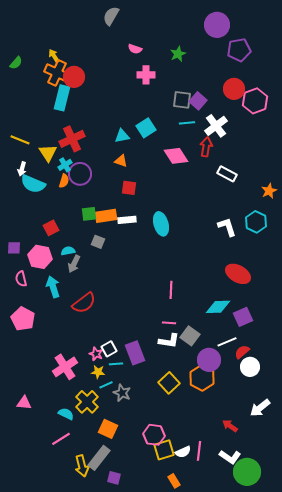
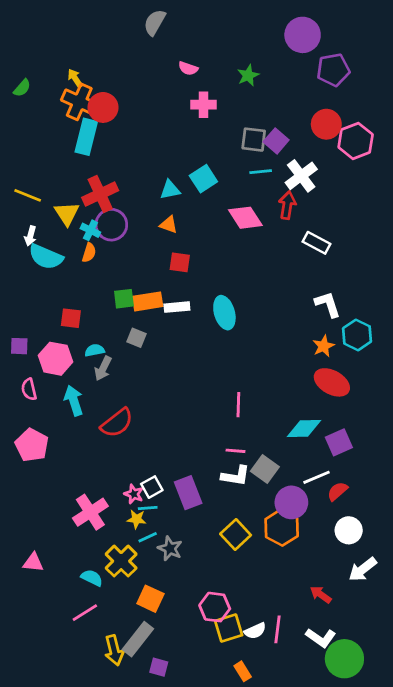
cyan cross: (65, 165) -> (90, 230), turned -32
purple circle: (80, 174) -> (111, 225), moved
orange star: (269, 191) -> (323, 346), moved
cyan hexagon: (256, 222) -> (357, 335), moved
white L-shape: (227, 227) -> (328, 304), moved
red square: (51, 228) -> (71, 318), turned 35
cyan line: (116, 364) -> (148, 508), moved
white circle: (250, 367) -> (349, 530), moved

